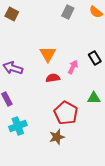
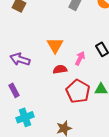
red pentagon: (66, 113) -> (78, 91), moved

